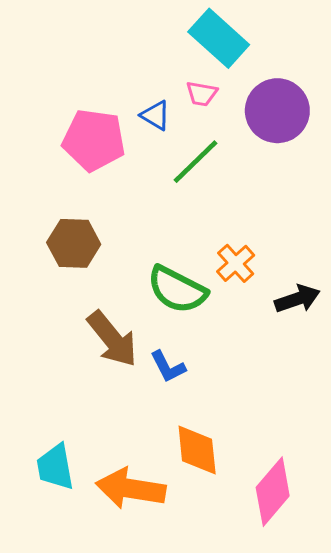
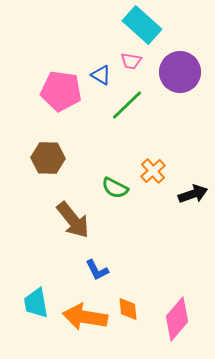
green semicircle: (177, 290) -> (115, 188), size x0.7
blue L-shape: (168, 367) -> (97, 270), moved
orange diamond: (197, 450) -> (128, 309), moved, size x0.7

